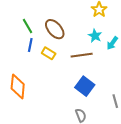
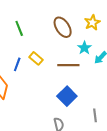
brown ellipse: (55, 29) -> (63, 27), moved
blue line: (30, 45) -> (17, 64), moved

